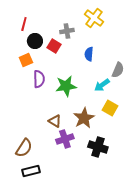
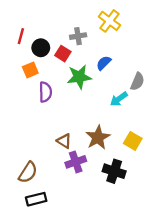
red line: (24, 24) -> (21, 36), moved
blue semicircle: (89, 54) -> (104, 63), turned 40
green star: (66, 86) -> (79, 77), moved
yellow square: (110, 108) -> (133, 141), moved

